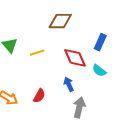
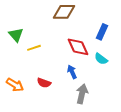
yellow line: (37, 53) -> (34, 48), moved
red semicircle: (39, 96) -> (44, 83), turned 80

